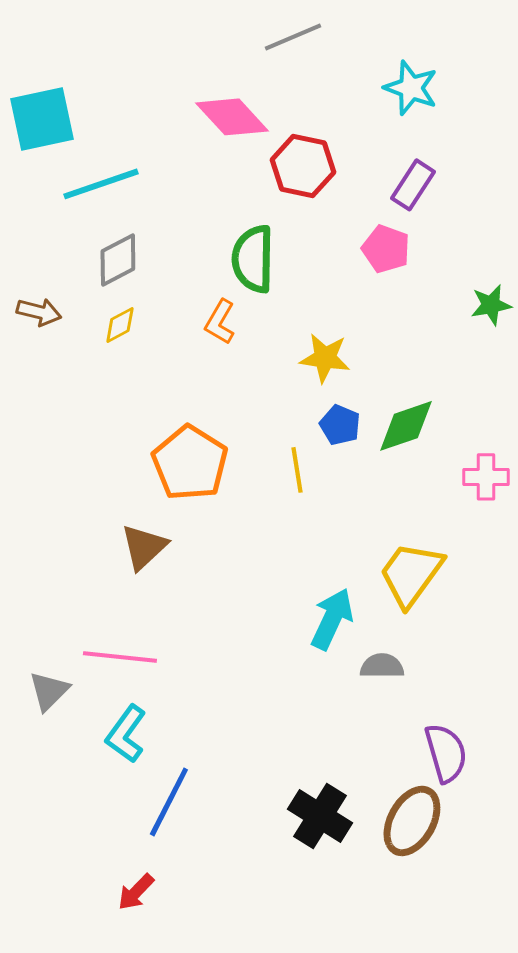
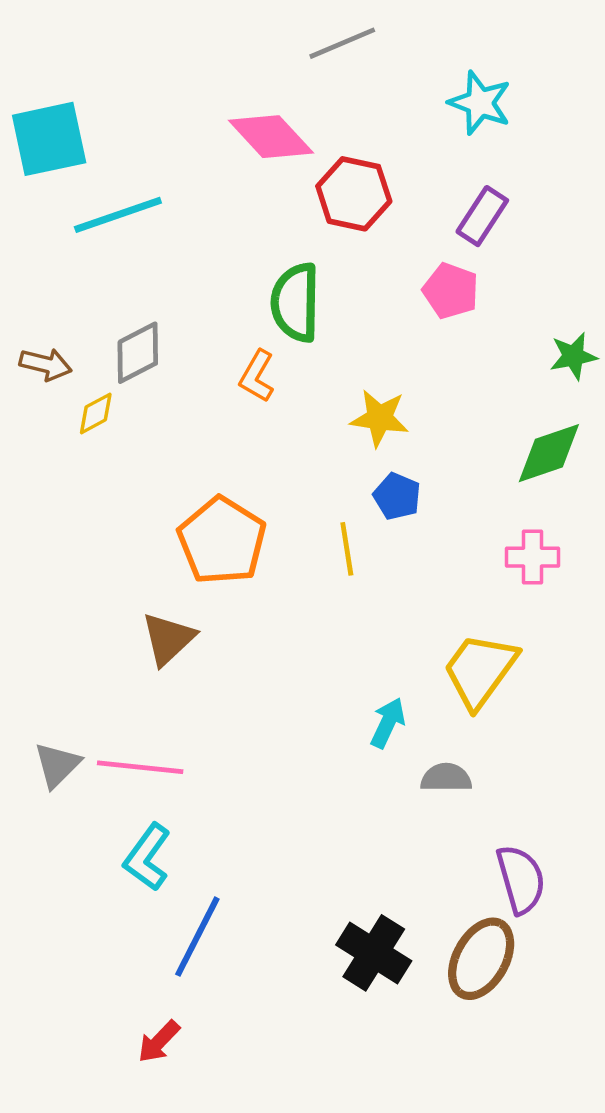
gray diamond: (118, 260) -> (138, 353), moved
yellow diamond: (120, 325) -> (96, 413), moved
green diamond: (406, 426) -> (549, 453), moved
pink cross: (486, 477) -> (533, 557), moved
cyan arrow: (332, 619) -> (388, 723), size x0.7
gray triangle: (49, 691) -> (57, 765), moved

